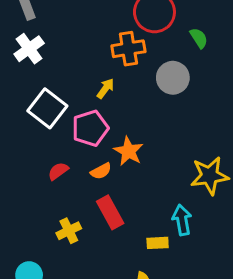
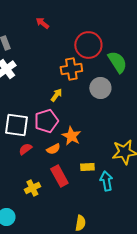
green semicircle: (199, 38) -> (117, 62), size x1.6
white square: (47, 108) -> (16, 125), moved, turned -30
yellow rectangle: (158, 243) -> (87, 167), moved

